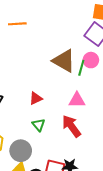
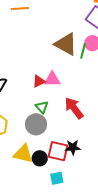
pink triangle: (77, 100) -> (52, 79), moved
gray circle: (21, 151) -> (36, 124), moved

